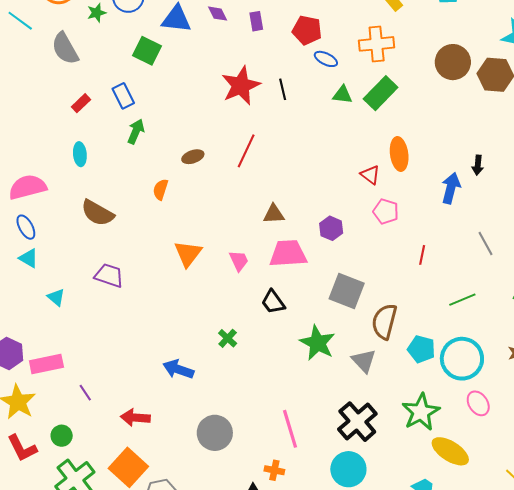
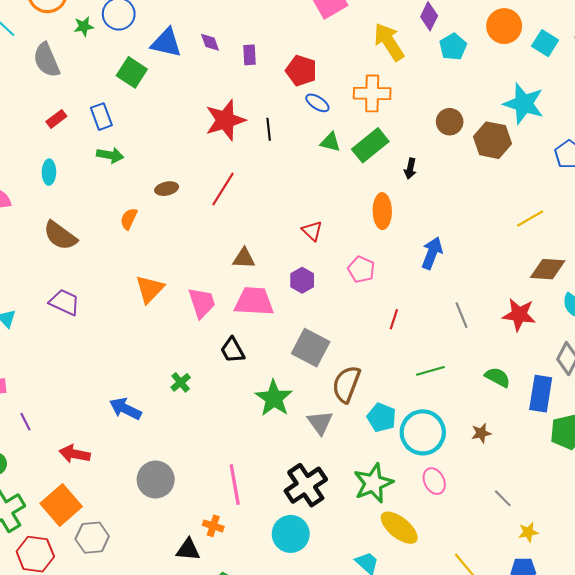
brown circle: (453, 62) -> (450, 122), size x0.7
green arrow: (136, 131) -> (110, 155), turned 70
black arrow: (478, 165) -> (410, 169), moved
red triangle: (370, 175) -> (312, 231), moved
pink trapezoid: (239, 261) -> (202, 303), size x1.4

